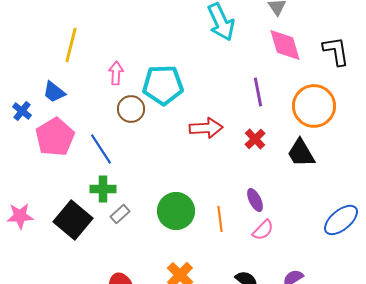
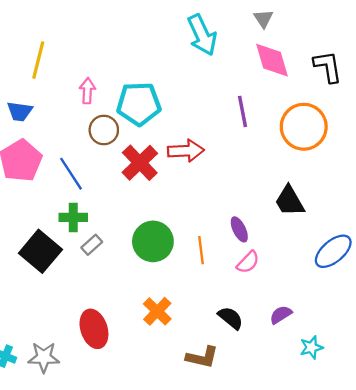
blue trapezoid: (54, 92) -> (20, 111), turned -30
red cross: (255, 139) -> (140, 163), moved, size x1.6
black trapezoid: (301, 153) -> (290, 201), moved

